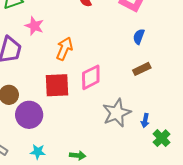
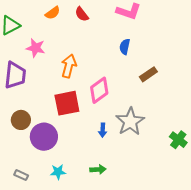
blue semicircle: (139, 37) -> (125, 47), moved
blue arrow: (145, 121) -> (103, 130), moved

